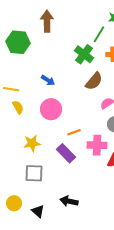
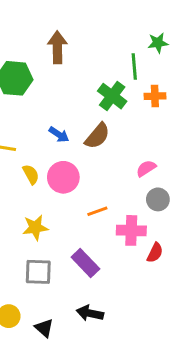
green line: (99, 34) -> (134, 66), turned -36
brown semicircle: (94, 81) -> (97, 136), moved
yellow semicircle: (18, 107) -> (31, 174), moved
purple rectangle: (66, 153) -> (85, 263), moved

